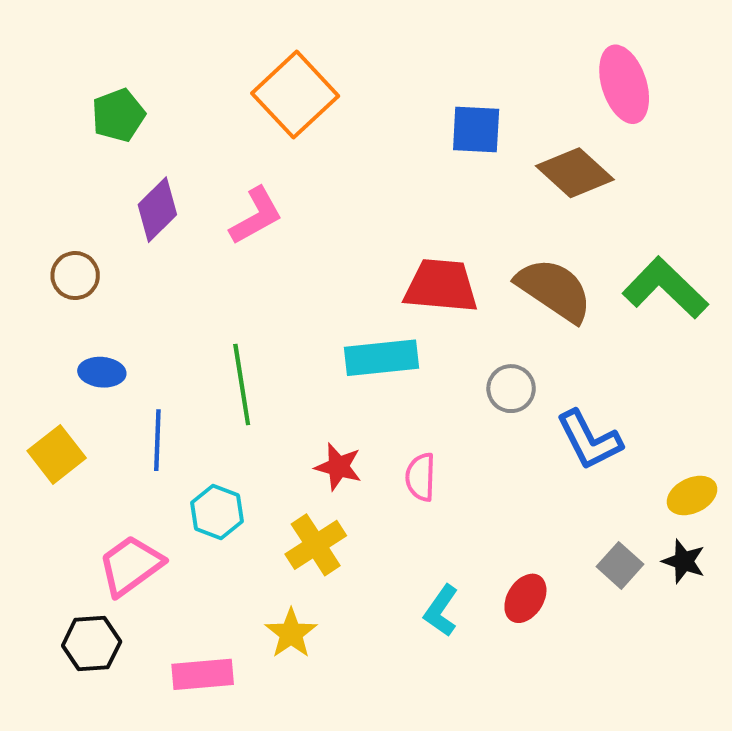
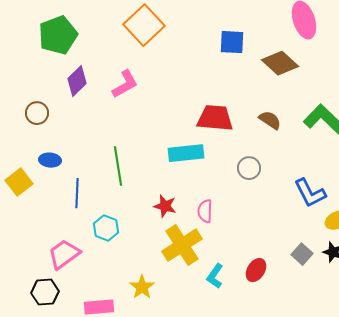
green pentagon: (118, 115) -> (58, 35), size x1.5
brown semicircle: (554, 290) -> (270, 120), size x0.6
blue L-shape: (589, 440) -> (310, 193), moved
yellow square: (57, 454) -> (19, 182), moved
yellow cross: (316, 545) -> (182, 245), moved, size x1.4

